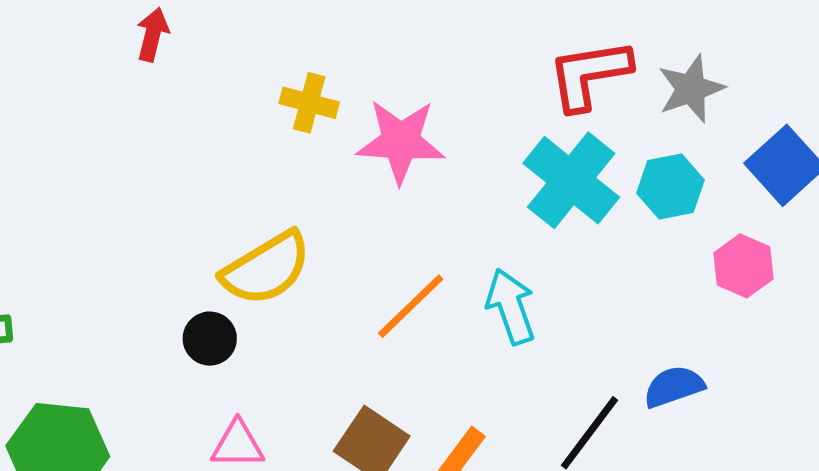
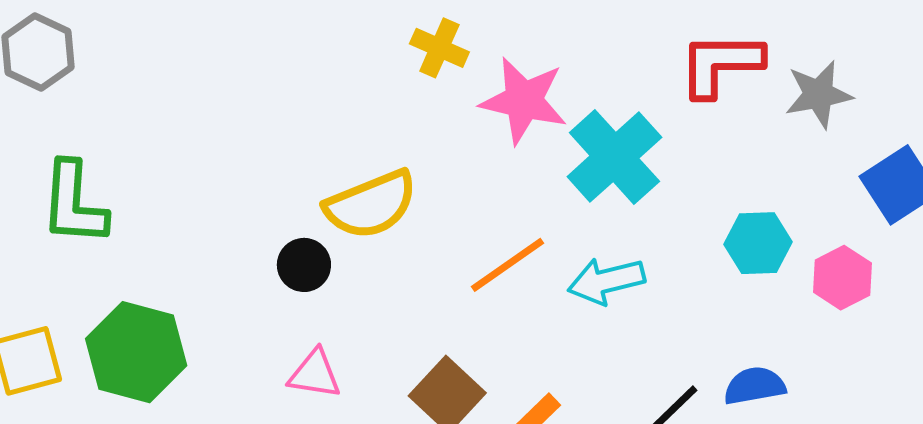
cyan cross: (571, 180) -> (614, 157), moved
cyan hexagon: (670, 187) -> (758, 243), moved
cyan arrow: (511, 306) -> (606, 281), turned -94

